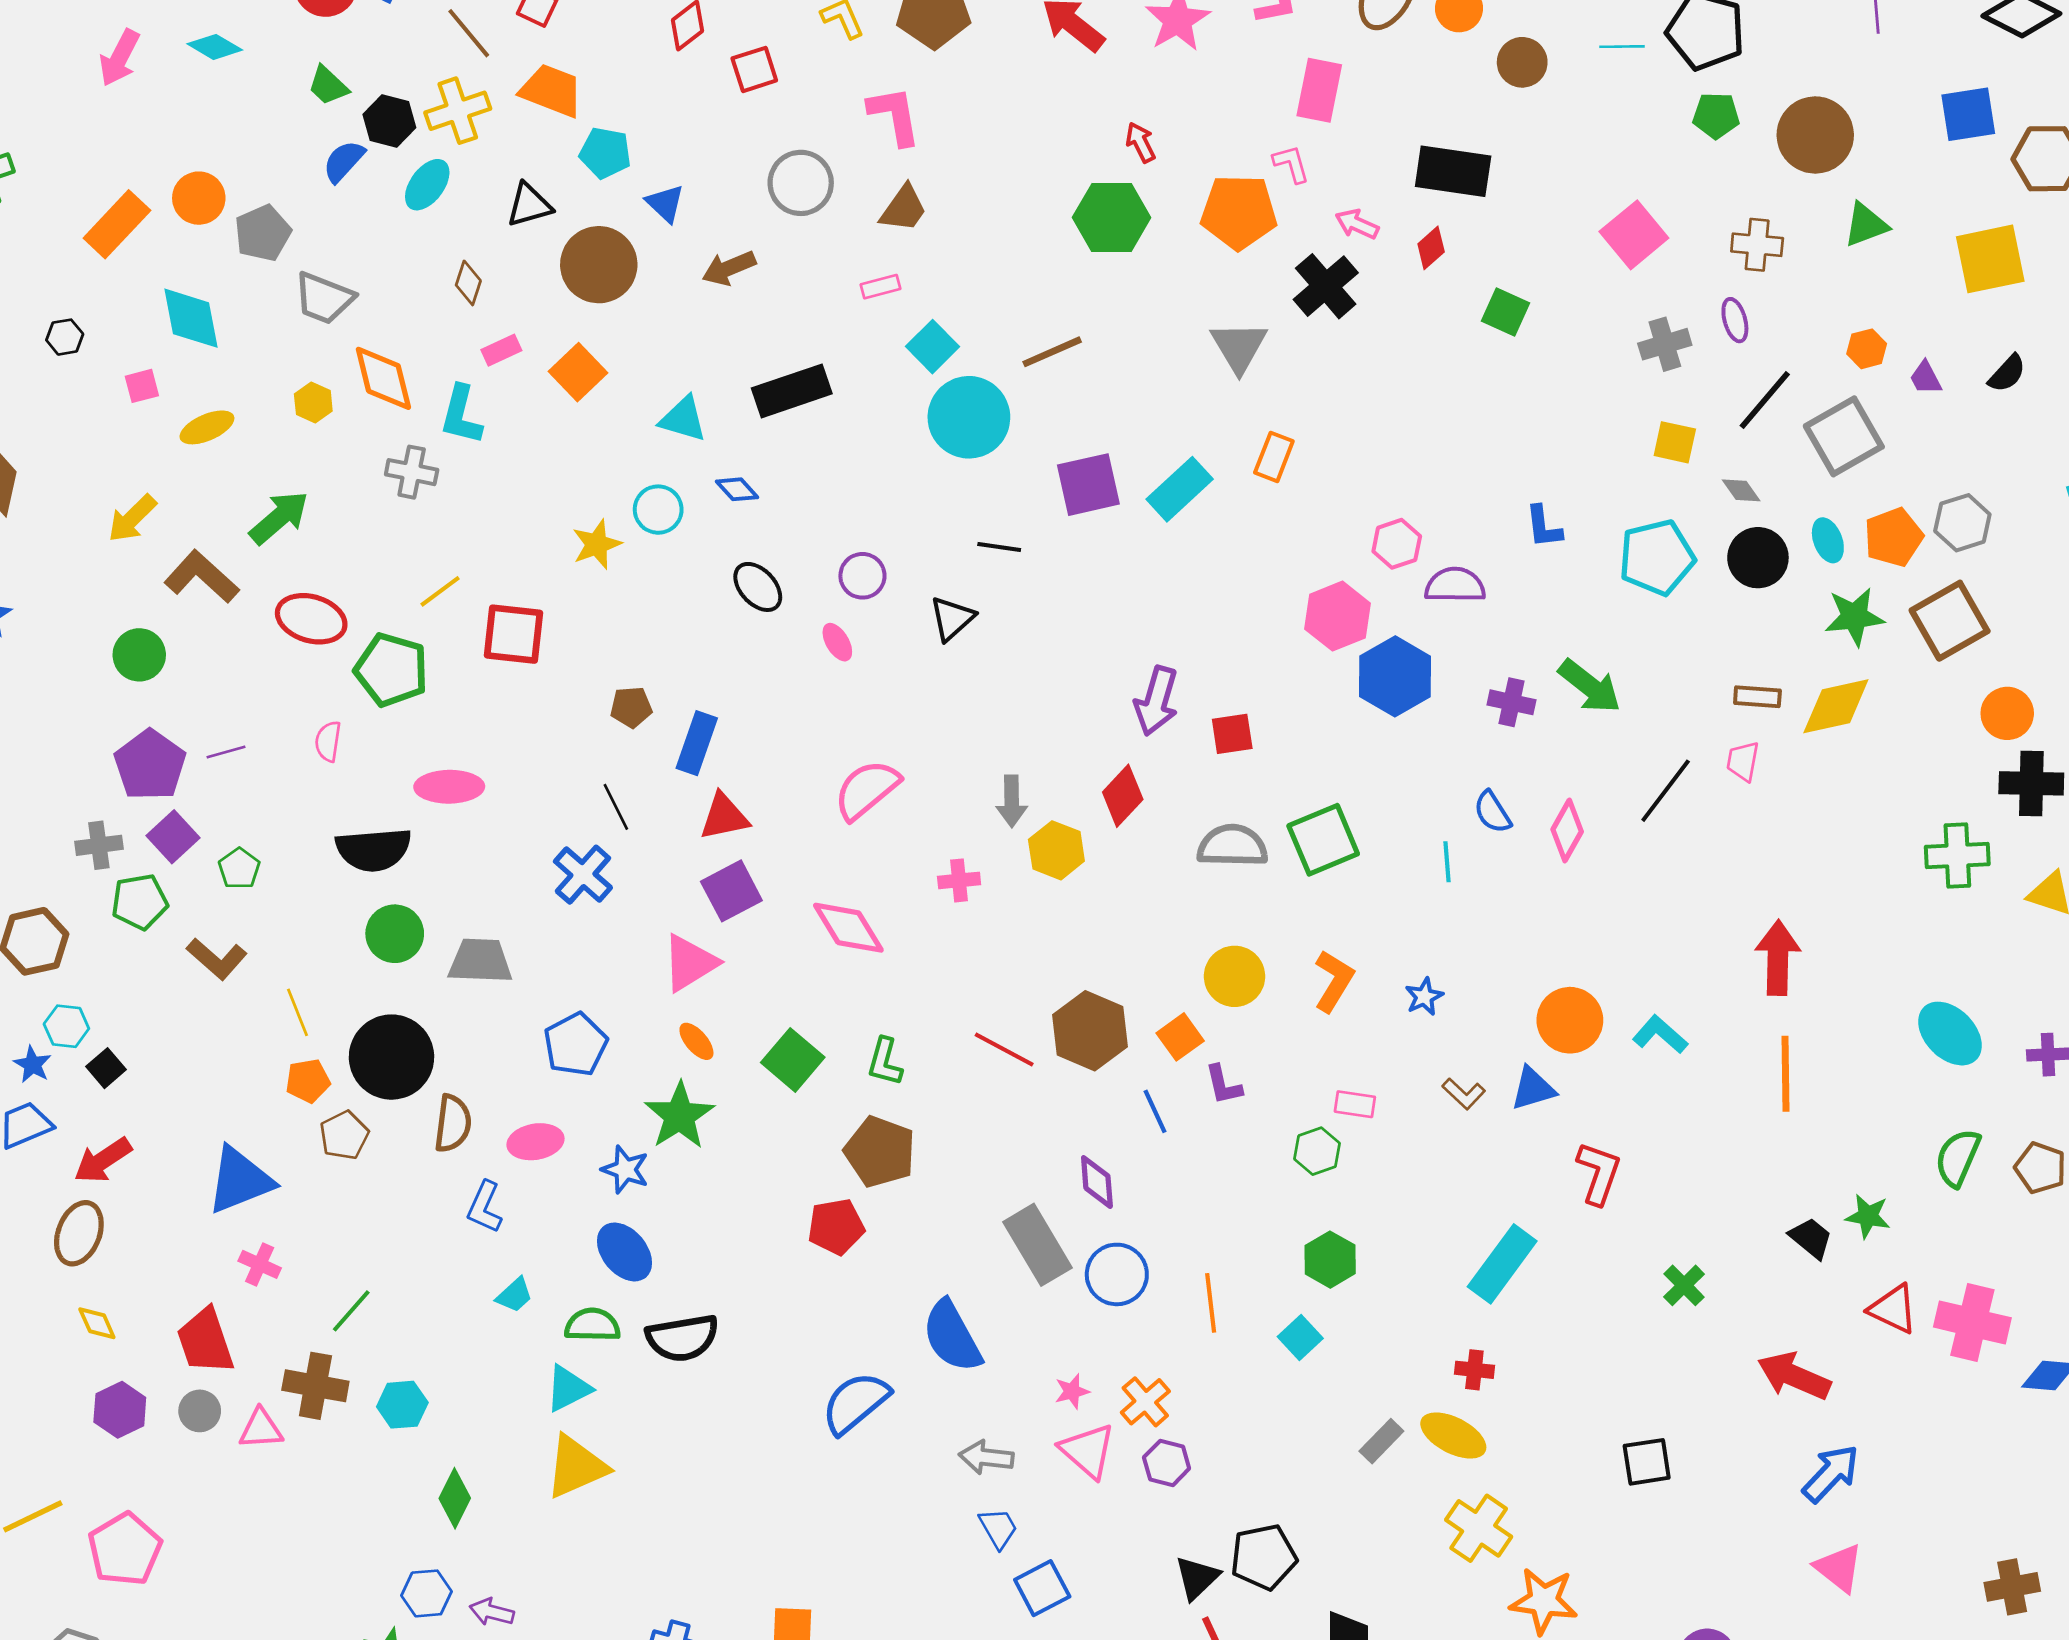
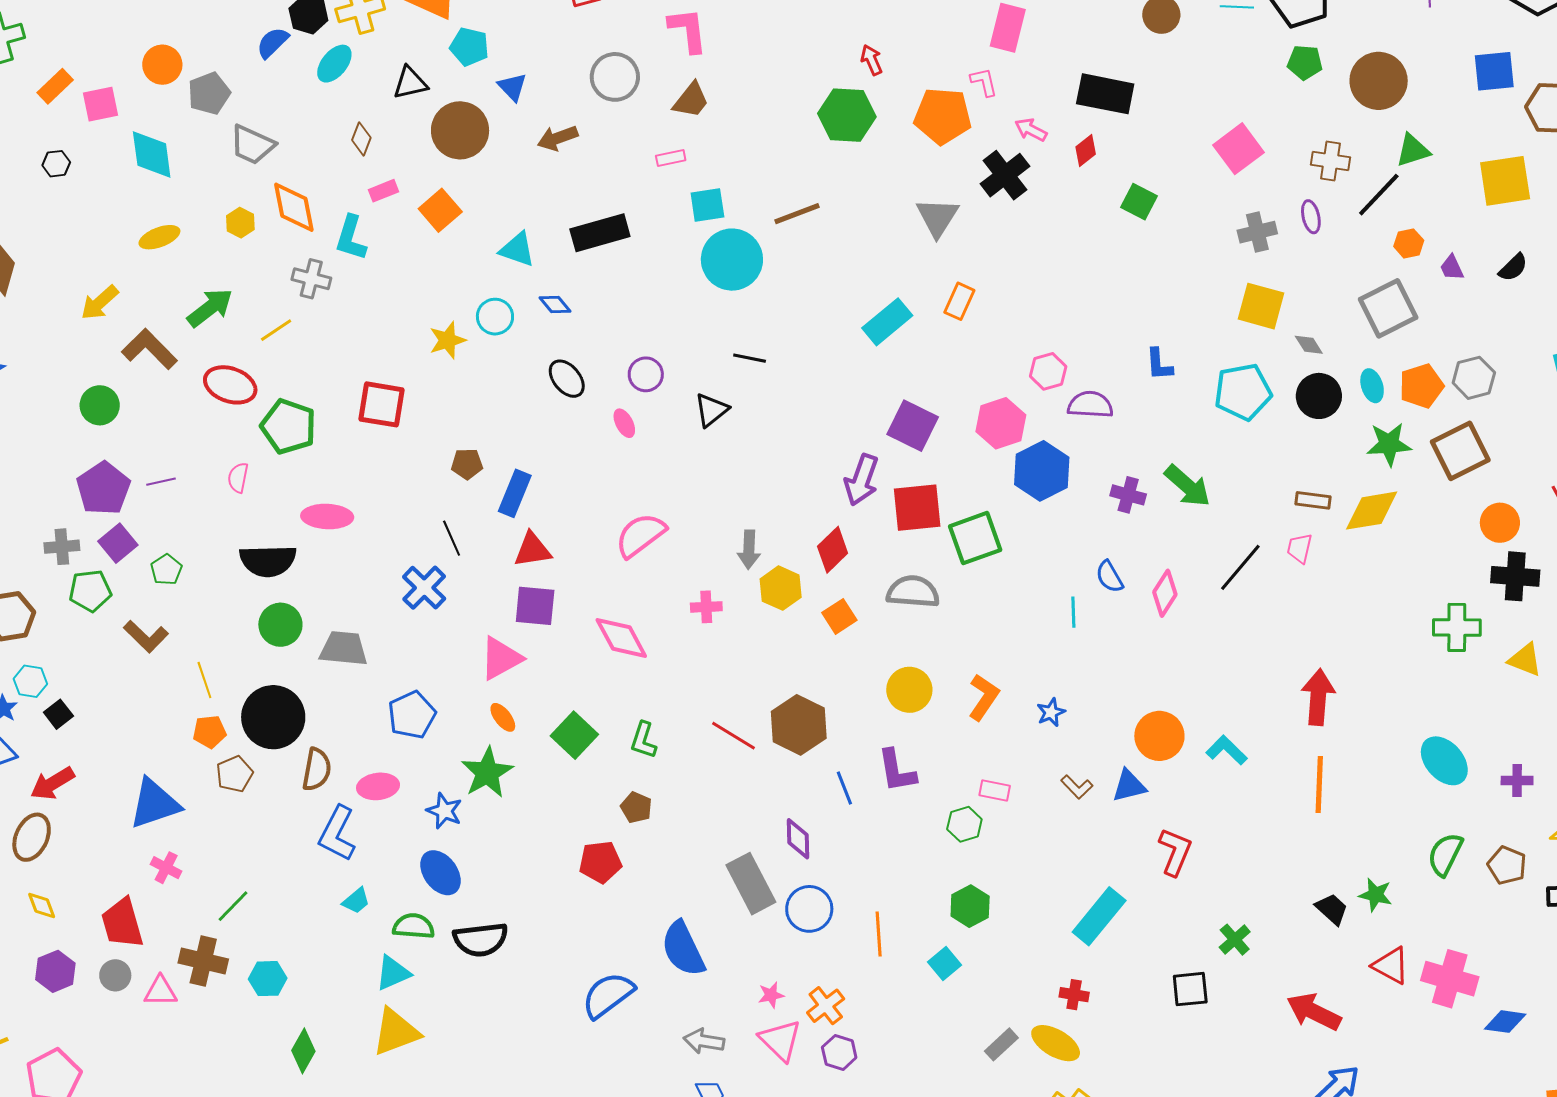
orange rectangle: (117, 224) -> (55, 86), moved, size x0.7
cyan square: (933, 347) -> (707, 205), turned 33
pink square: (142, 386) -> (101, 104), moved, size x1.4
black line: (1765, 400) -> (1379, 195), moved
yellow square: (1675, 442) -> (1261, 306), size x1.4
purple square: (1088, 485) -> (913, 426), moved, turned 36
yellow line: (440, 591) -> (276, 330), moved
red square: (1232, 734) -> (917, 508), size x1.6
green square: (1323, 840) -> (975, 538), moved
purple square: (731, 891) -> (535, 606), turned 30
orange square: (1180, 1037) -> (839, 616), moved
purple L-shape: (1223, 1085) -> (897, 771), size x1.4
brown pentagon: (880, 1152) -> (636, 807), size x0.6
blue L-shape: (485, 1207) -> (337, 833), size x1.4
black square: (1647, 1462) -> (1190, 989), moved

